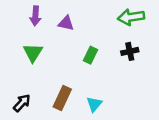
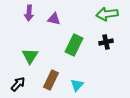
green triangle: (33, 53) -> (30, 56), moved
green rectangle: (91, 55) -> (74, 45), size x1.5

